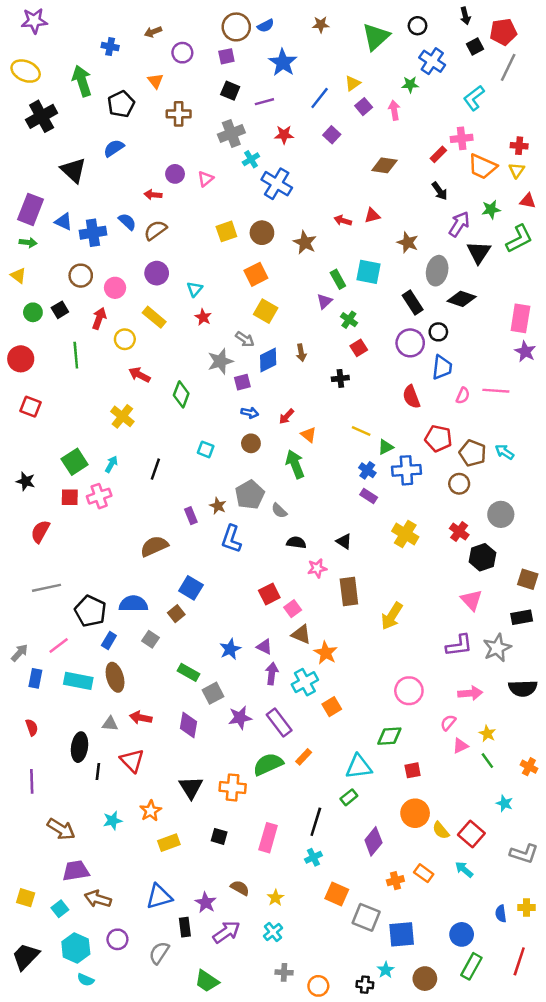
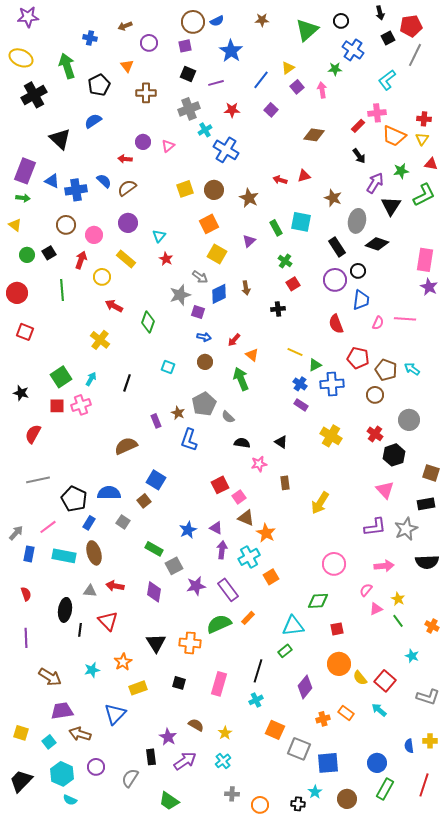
purple triangle: (324, 301) -> (249, 241), moved
purple square: (242, 382) -> (198, 312), turned 32
brown rectangle: (349, 592) -> (285, 483), size x0.6
blue triangle: (159, 896) -> (115, 714), moved, turned -30

